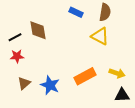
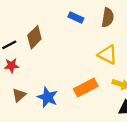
brown diamond: (38, 30) -> (34, 37), turned 55
yellow triangle: (100, 36) -> (108, 55), moved

